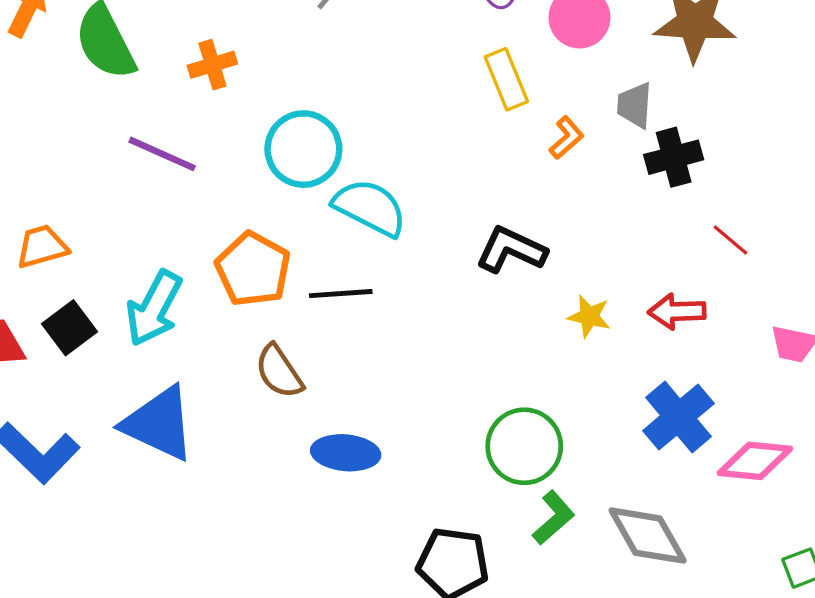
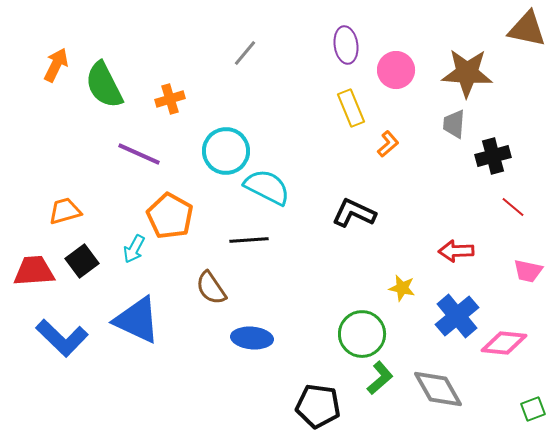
gray trapezoid: (635, 105) -> (454, 124), moved
black cross: (674, 157) -> (493, 156), moved
red line: (730, 240) -> (513, 207), moved
orange pentagon: (253, 269) -> (170, 216), moved
cyan arrow: (154, 308) -> (134, 249), size x0.6
yellow star: (589, 316) -> (402, 288), moved

